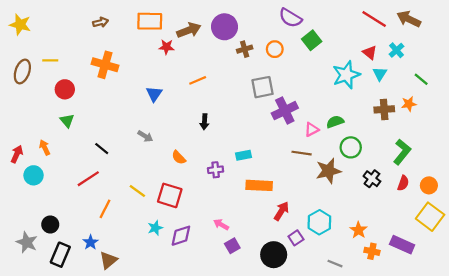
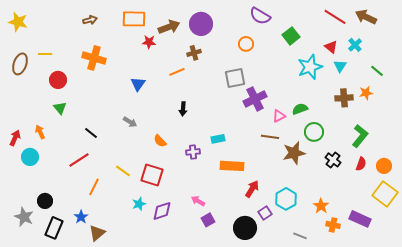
green square: (312, 40) -> (291, 36), moved
brown cross: (245, 49) -> (194, 53), moved

